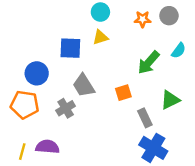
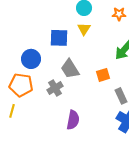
yellow triangle: (100, 37) -> (84, 29), turned -40
purple semicircle: (47, 147) -> (73, 120), moved, turned 96
yellow line: (22, 152) -> (12, 111), moved

